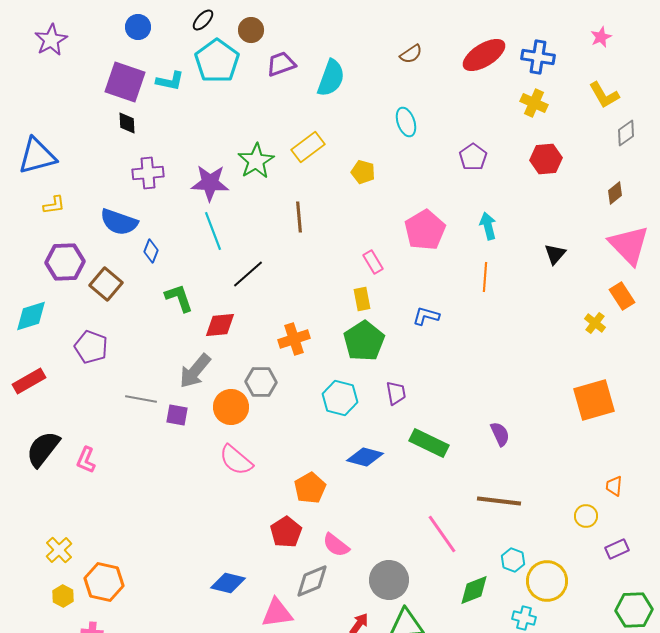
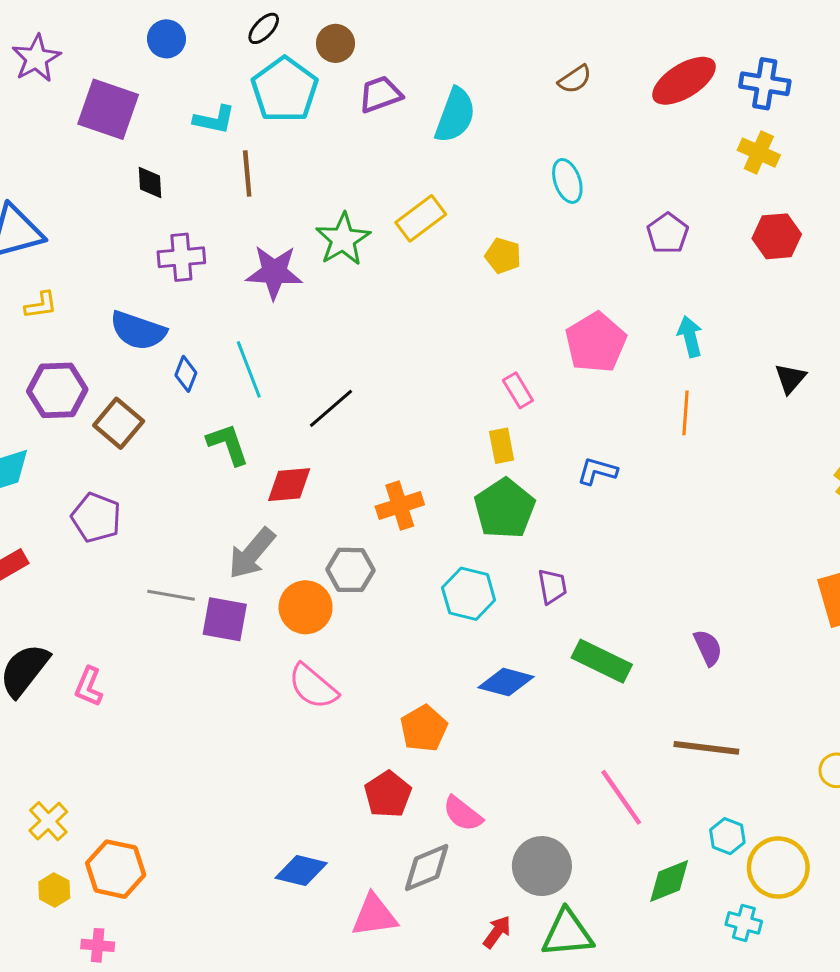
purple square: (125, 82) -> (108, 109), moved
brown line: (299, 217) -> (247, 173), moved
cyan line: (213, 231) -> (249, 369), moved
purple square: (177, 415) -> (225, 619), size x1.4

